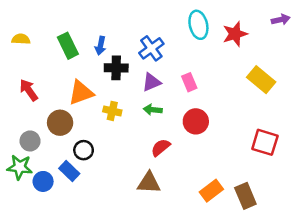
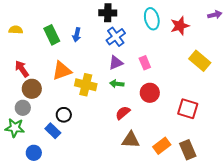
black cross: (116, 68) -> (108, 13), moved
yellow cross: (112, 111) -> (86, 85), size x1.5
brown circle: (60, 123) -> (32, 89), moved
red square: (265, 142) -> (188, 109), moved
blue circle: (43, 181) -> (34, 153), moved
brown triangle: (149, 183) -> (131, 140), moved

